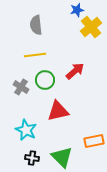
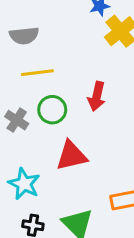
gray semicircle: (36, 25) -> (24, 36), moved, turned -90
red arrow: (75, 71) -> (97, 96), turned 144

